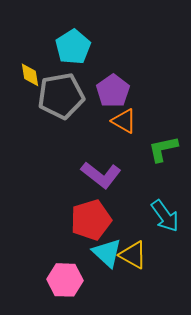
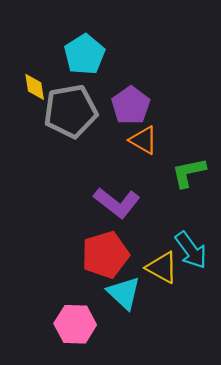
yellow triangle: (133, 255) -> (162, 267), moved

